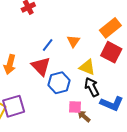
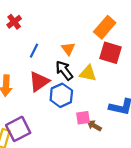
blue line: (48, 45) -> (34, 51), moved
red triangle: (41, 66) -> (39, 82), turned 50
black arrow: (92, 87) -> (64, 70), moved

